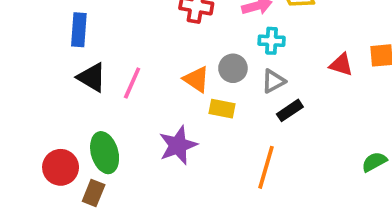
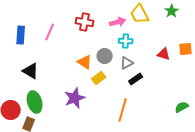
black triangle: (92, 77) -> (31, 71), moved
pink line: (132, 83) -> (50, 32), moved
yellow rectangle: (222, 109) -> (99, 78), turned -48

